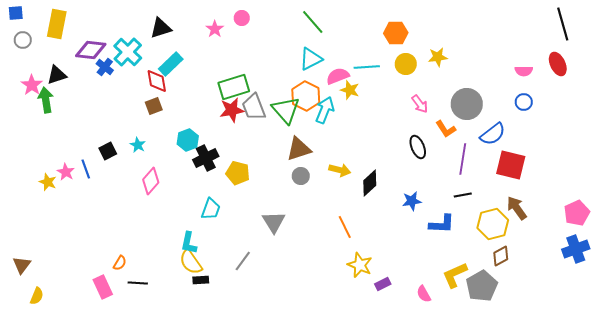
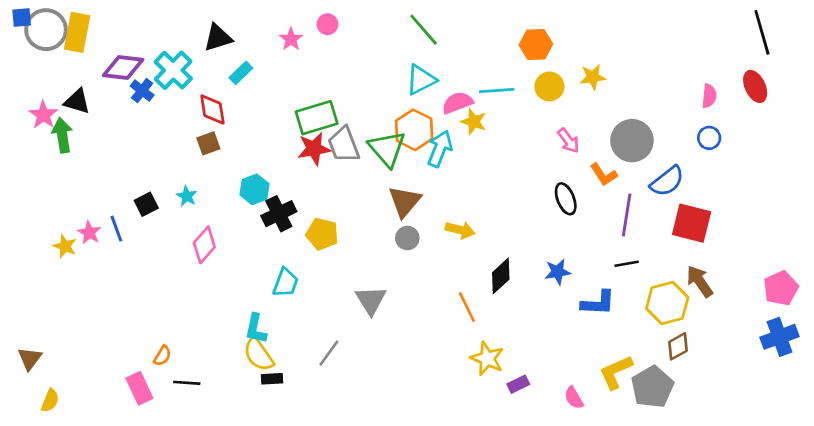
gray circle: (23, 40) -> (46, 30), moved, size x1.8
cyan rectangle: (171, 64) -> (241, 73), moved, size x0.7
pink semicircle: (524, 71) -> (709, 96), turned -84
black triangle: (57, 75) -> (77, 101), turned 35
brown triangle: (299, 149) -> (405, 201), turned -32
black diamond: (370, 183) -> (501, 276), moved

